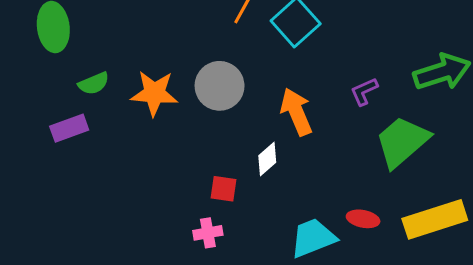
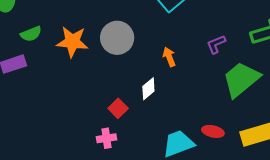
orange arrow: (296, 112) -> (169, 57), size x0.6
red square: (224, 189) -> (118, 108), turned 36

